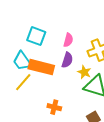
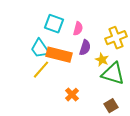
pink semicircle: (68, 40) -> (78, 29), moved
orange cross: (54, 107) -> (72, 95), turned 32

